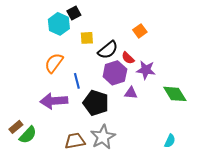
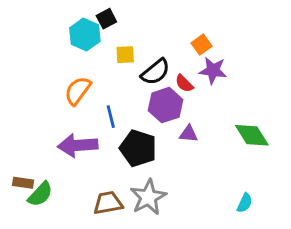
purple star: (146, 70) -> (213, 71), moved
brown rectangle: (16, 127) -> (23, 183), turned 48

